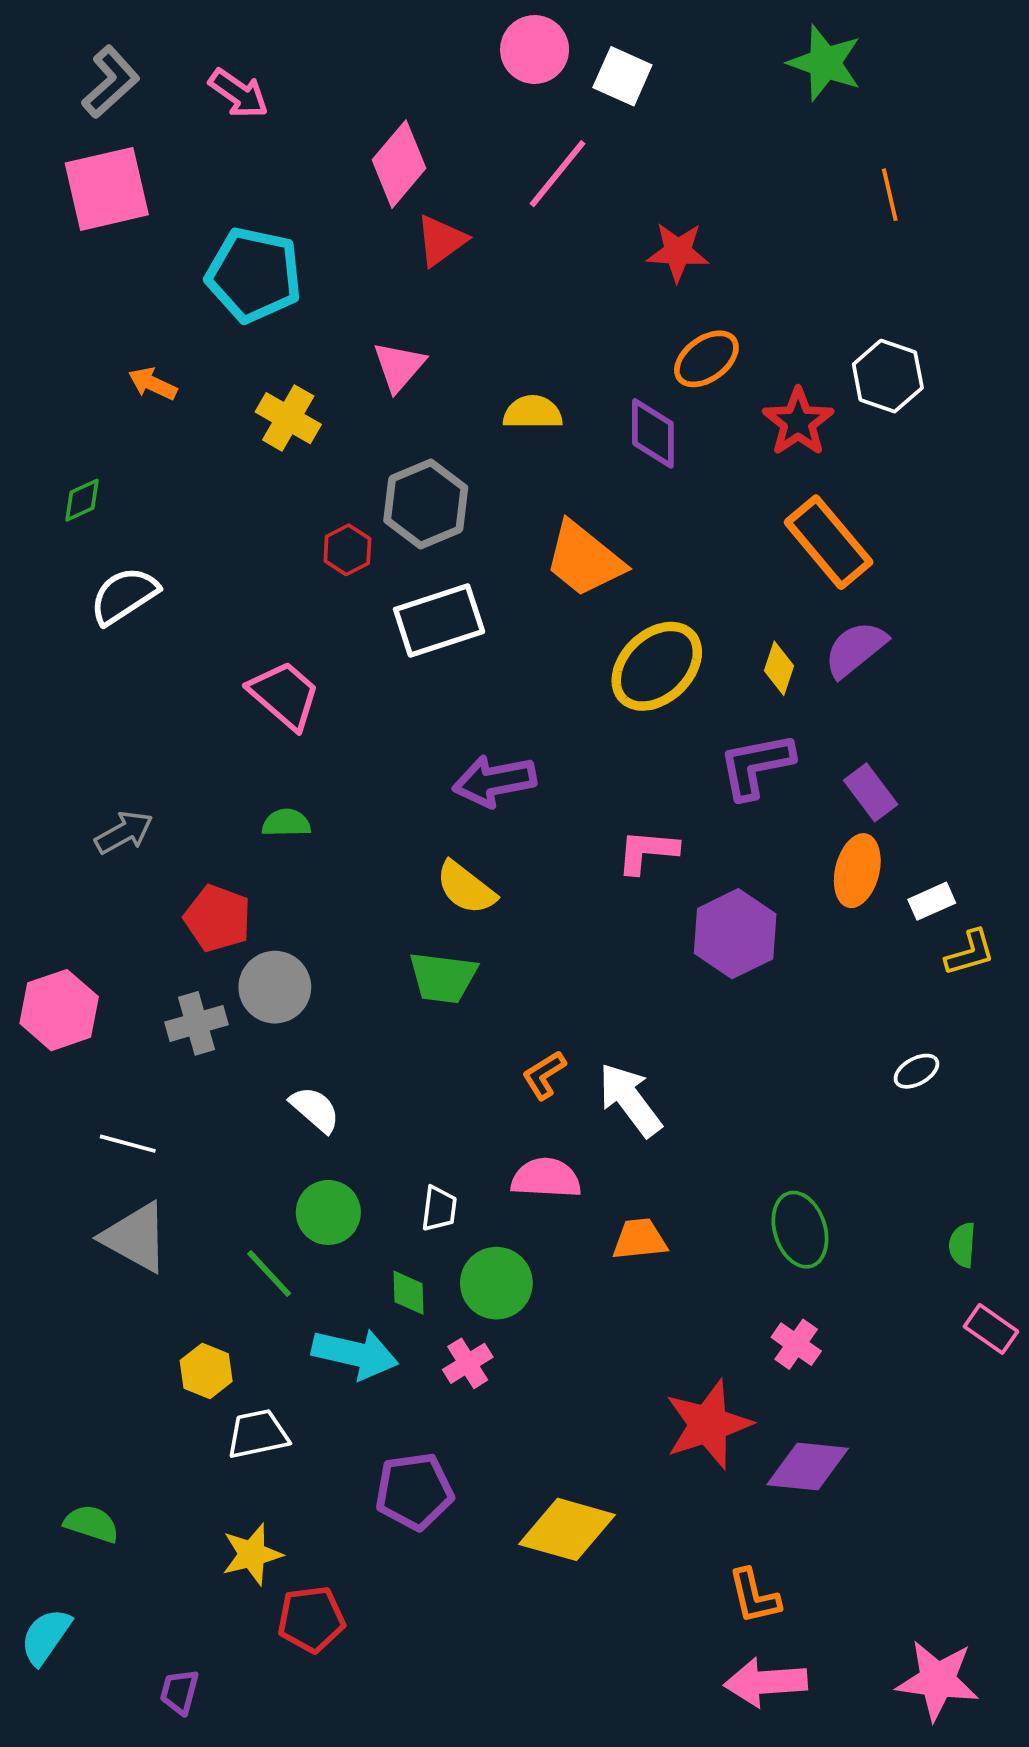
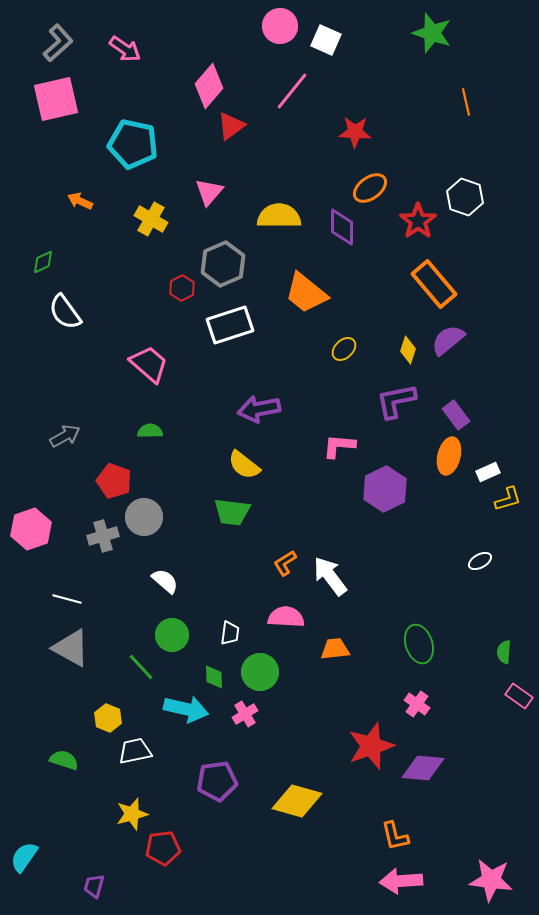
yellow semicircle: (533, 412) -> (279, 216), size x1.4
white semicircle: (124, 596) -> (65, 312), turned -93
yellow ellipse: (657, 666) -> (344, 349), size x0.5
green semicircle: (92, 1524) -> (64, 760), moved

